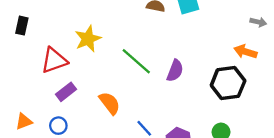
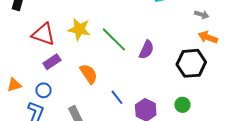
gray arrow: (258, 22) -> (202, 15), moved
yellow star: (88, 39) -> (79, 29), moved, turned 30
red triangle: (54, 60) -> (43, 34), turned 35

